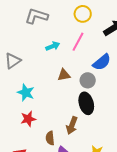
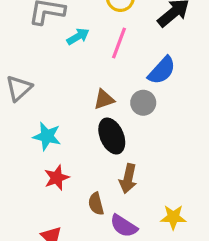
cyan arrow: (53, 46) -> (78, 36), moved
black ellipse: (86, 103) -> (112, 136), moved

